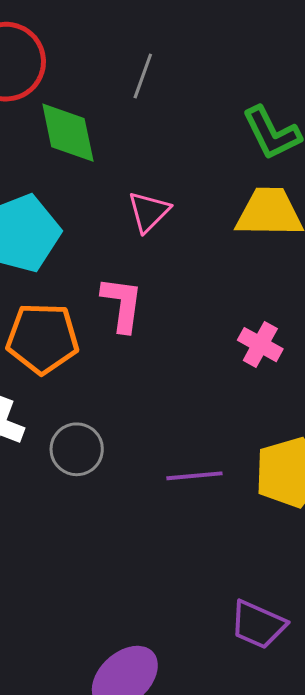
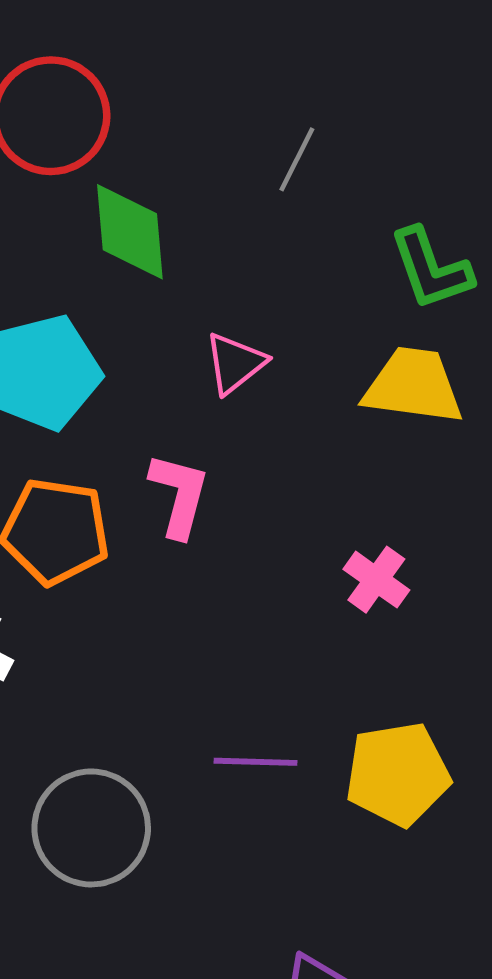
gray line: (143, 76) -> (297, 159), moved
gray circle: (77, 449) -> (91, 828), moved, size x1.5

